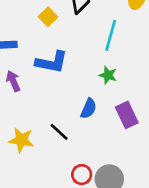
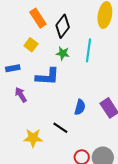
yellow square: (48, 17) -> (31, 45), moved
green star: (108, 75) -> (63, 53), moved

